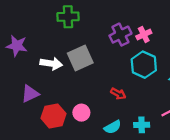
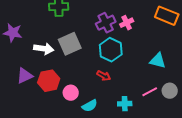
cyan hexagon: (144, 65) -> (111, 50), moved
red hexagon: (54, 116) -> (49, 81), moved
cyan semicircle: (113, 127) -> (90, 106), moved

